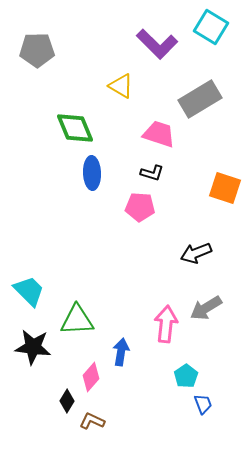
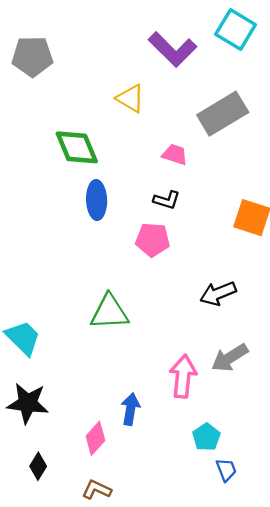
pink trapezoid: (159, 134) -> (175, 154), size x0.7
green triangle: (77, 320) -> (109, 312), moved
black diamond: (67, 401) -> (38, 466), moved

